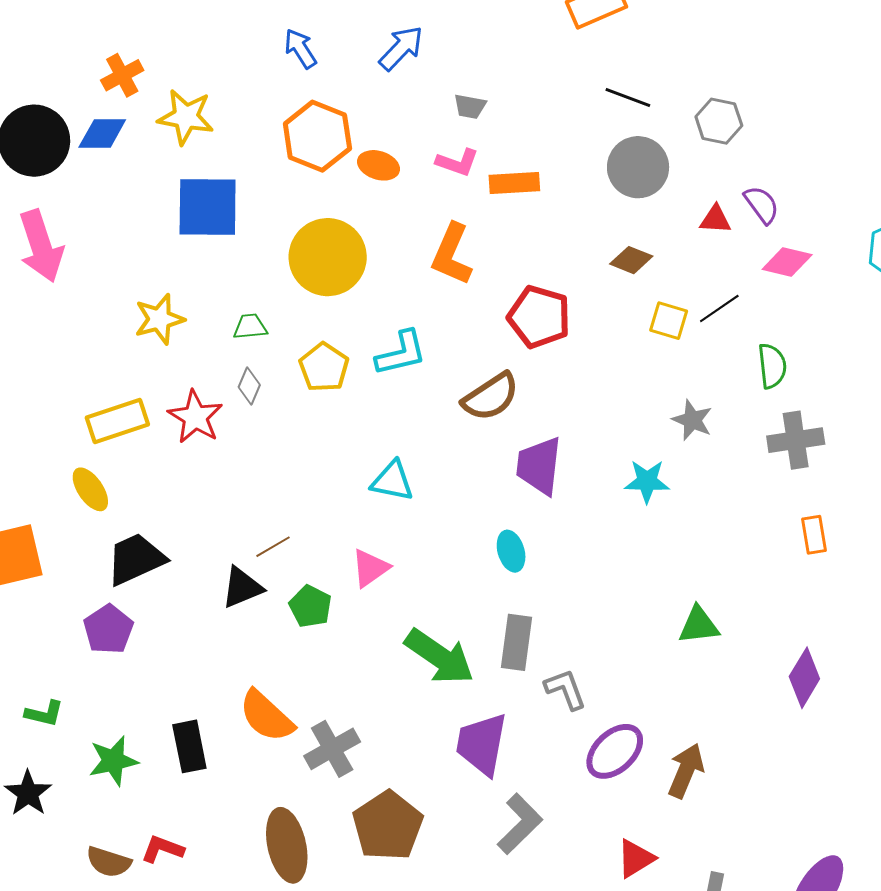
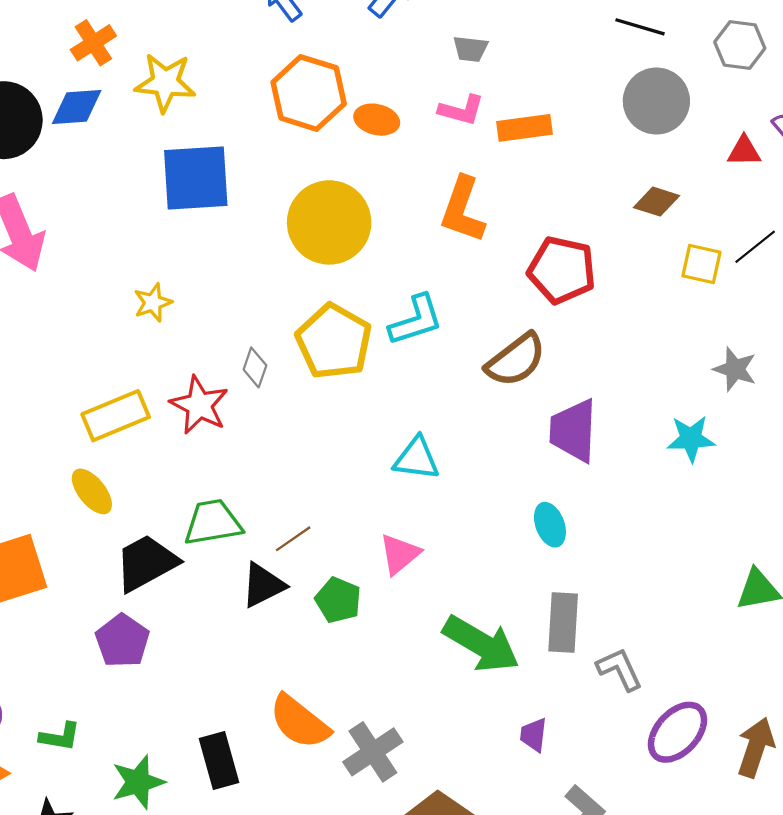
yellow star: (159, 319) -> (153, 303), size x0.7
green trapezoid: (250, 327) -> (213, 522), moved, size x1.6
yellow pentagon: (324, 367) -> (334, 342), size x1.4
purple trapezoid: (482, 744) -> (534, 735), size x0.5

